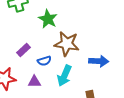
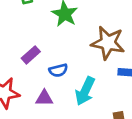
brown star: (67, 44) -> (108, 43), moved

